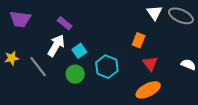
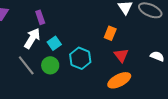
purple rectangle: (65, 23) -> (40, 17), turned 32
gray line: (38, 67) -> (26, 65), moved

